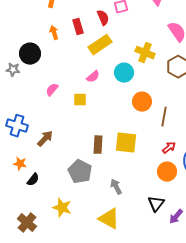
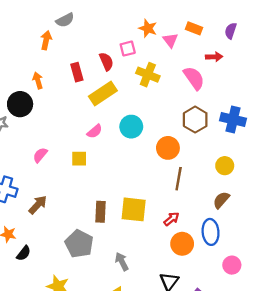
orange arrow: (54, 33) -> (38, 80), moved
yellow cross: (145, 53) -> (148, 75), moved
pink semicircle: (52, 90) -> (40, 155), moved
orange circle: (142, 102) -> (168, 148), moved
red arrow: (169, 148) -> (171, 219), moved

